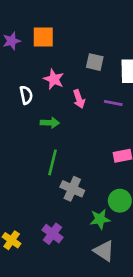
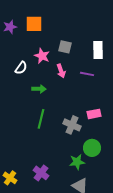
gray square: (95, 62) -> (65, 47), moved
white semicircle: (26, 95) -> (21, 68), turned 48
gray cross: (72, 189) -> (72, 125), moved

